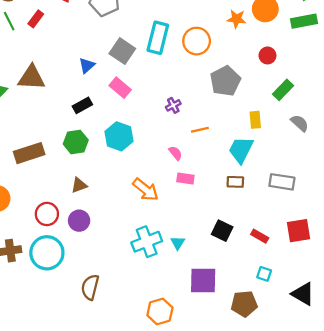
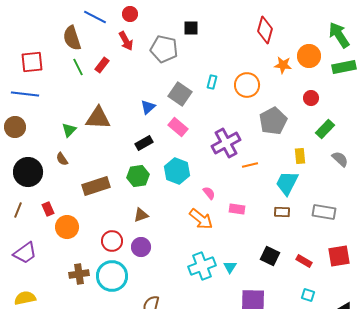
cyan rectangle: (158, 38) -> (212, 82), size x0.5
purple cross: (173, 105) -> (226, 143), size x2.0
pink semicircle: (175, 153) -> (209, 193), moved

